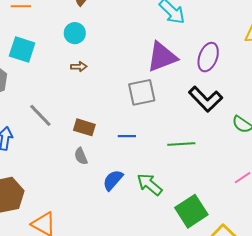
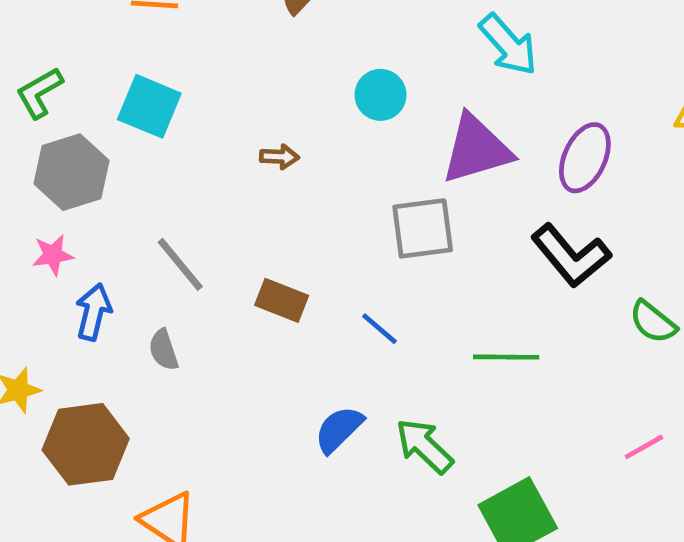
cyan circle: (75, 33) -> (381, 95), moved
blue line: (127, 136) -> (380, 329), turned 36
gray semicircle: (81, 156) -> (164, 350), moved

